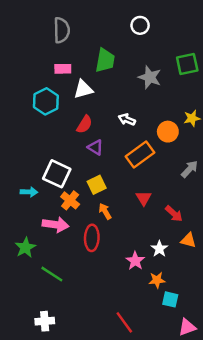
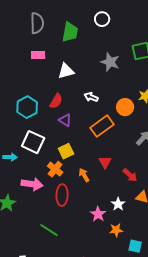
green trapezoid: (105, 60) -> (70, 32), moved
white triangle: (83, 89) -> (66, 71), moved
cyan hexagon: (46, 101) -> (27, 107), moved
orange cross: (70, 200) -> (55, 169), moved
orange arrow: (105, 211) -> (84, 175), moved
green line: (52, 274) -> (49, 230), moved
cyan square: (170, 299) -> (135, 246), moved

